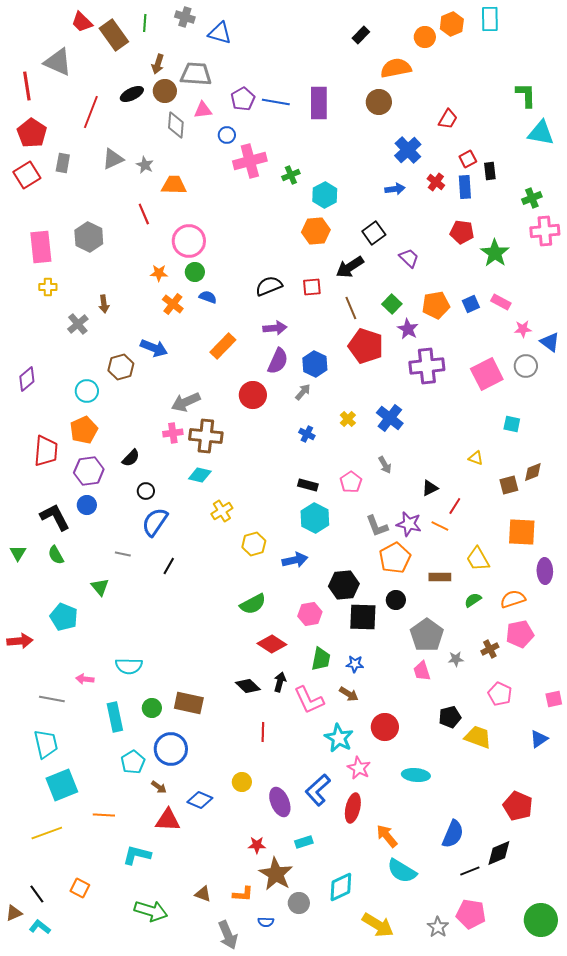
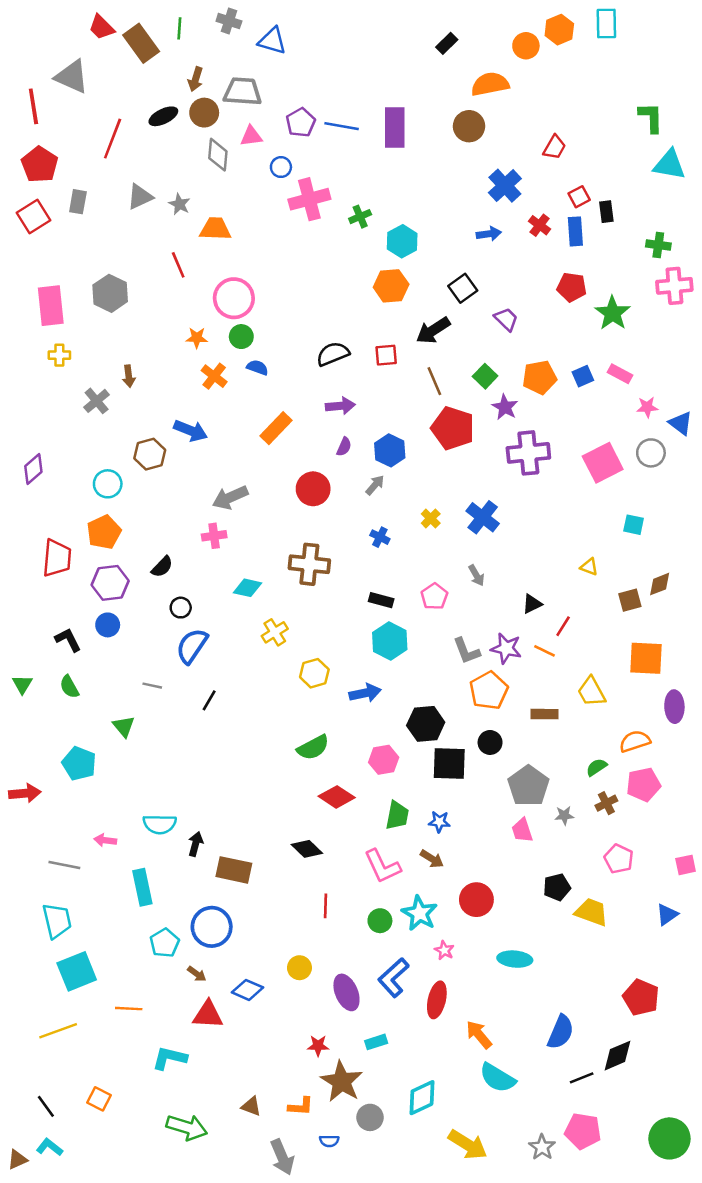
green cross: (532, 198) -> (658, 245), turned 30
purple semicircle: (278, 361) -> (344, 447), size x0.6
brown cross: (206, 436) -> (309, 564), moved
black L-shape: (55, 517) -> (68, 640), size x0.7
green semicircle: (473, 600) -> (596, 767), moved
black arrow: (280, 682) -> (196, 844), moved
green circle: (152, 708) -> (380, 921), moved
pink star: (359, 768) -> (444, 950), size x0.7
brown triangle: (14, 913) -> (17, 1160), moved

